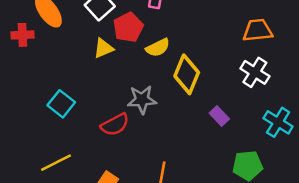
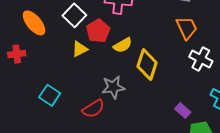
orange trapezoid: (258, 30) -> (187, 28), moved, turned 75
red cross: (22, 35) -> (17, 54), moved
purple rectangle: (219, 116) -> (183, 110), moved

